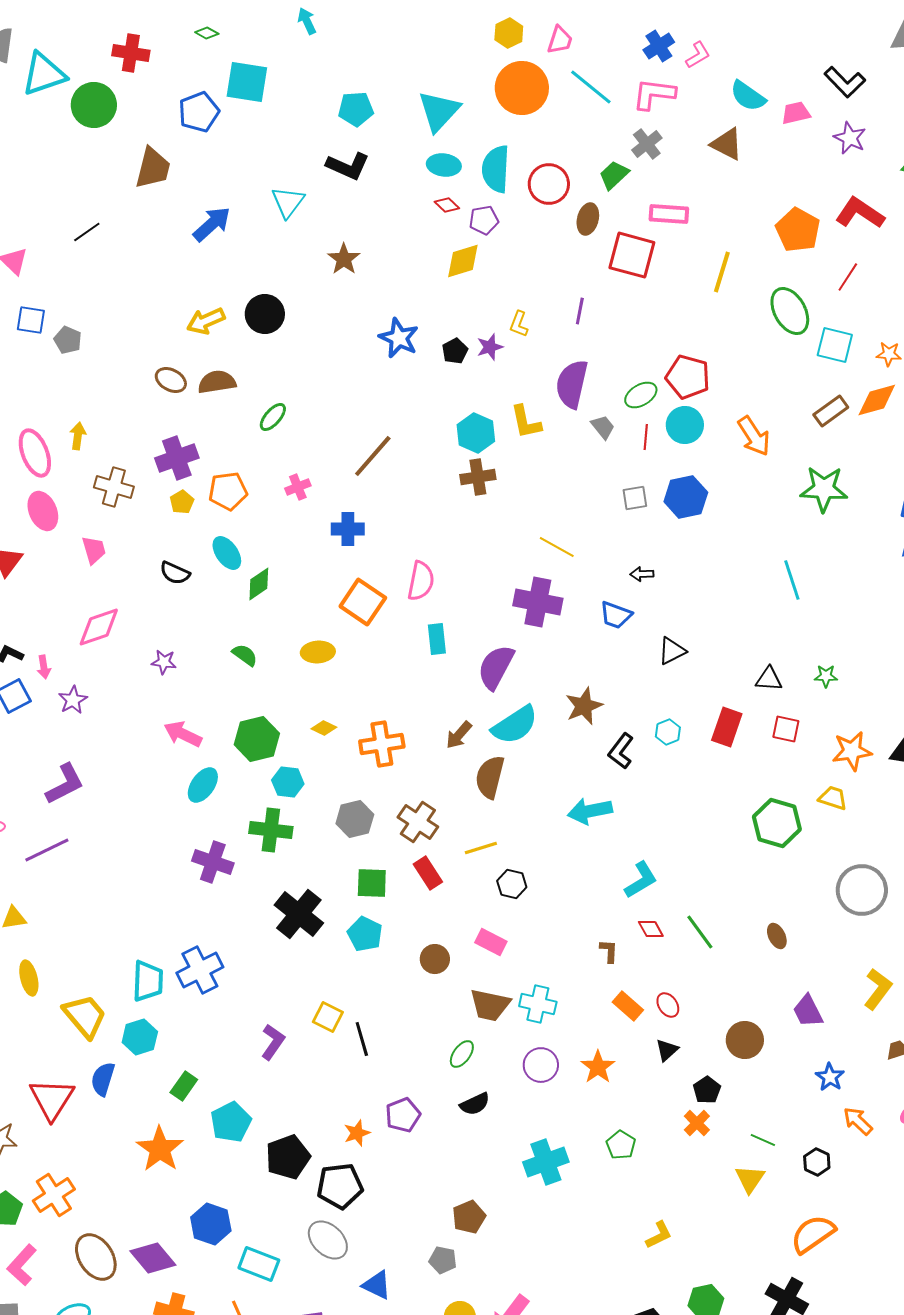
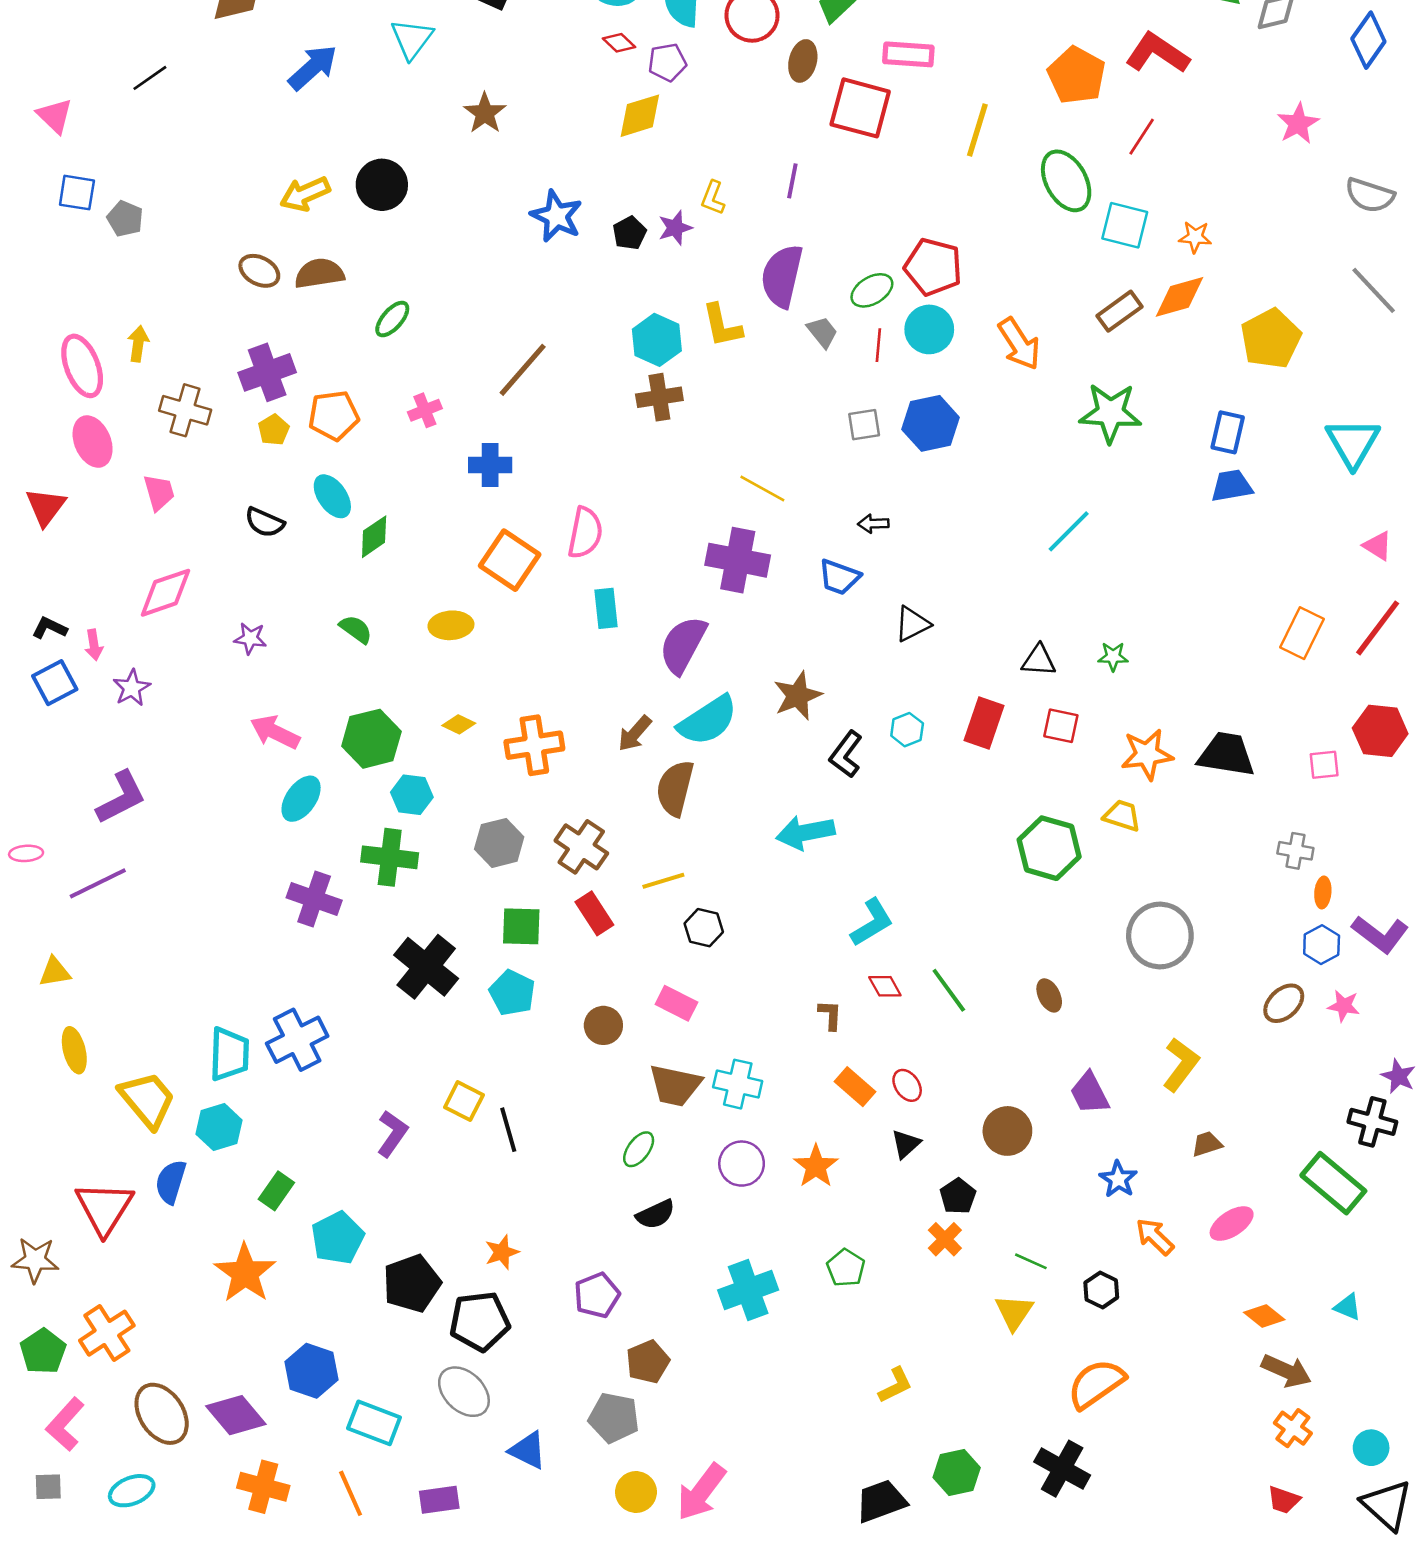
cyan line: (792, 580) -> (1069, 531), turned 63
purple pentagon: (403, 1115) -> (597, 1295), moved
gray pentagon: (443, 1260) -> (614, 1418), size x1.4

